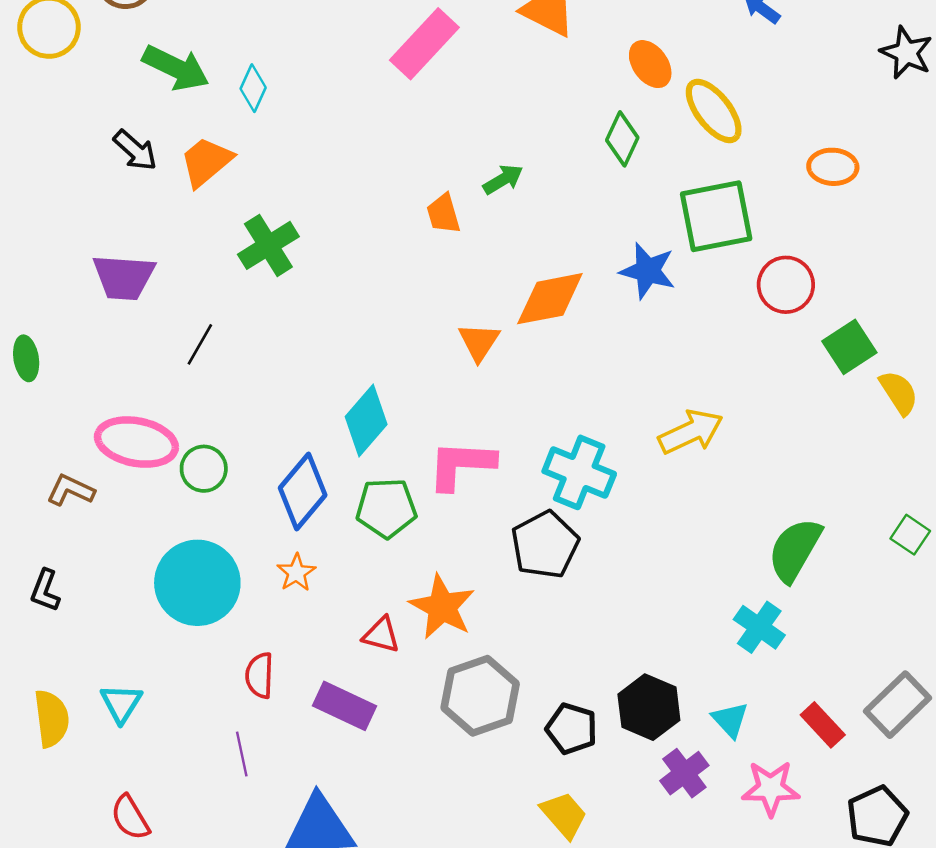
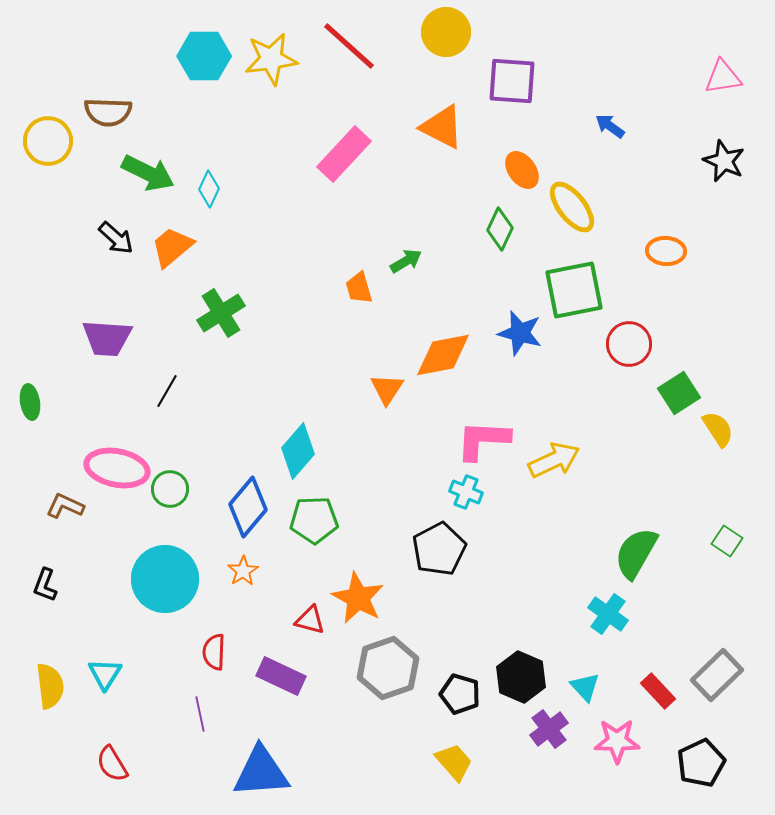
pink L-shape: (461, 465) -> (483, 440), moved
cyan cross: (579, 472) -> (466, 492), size x0.6

